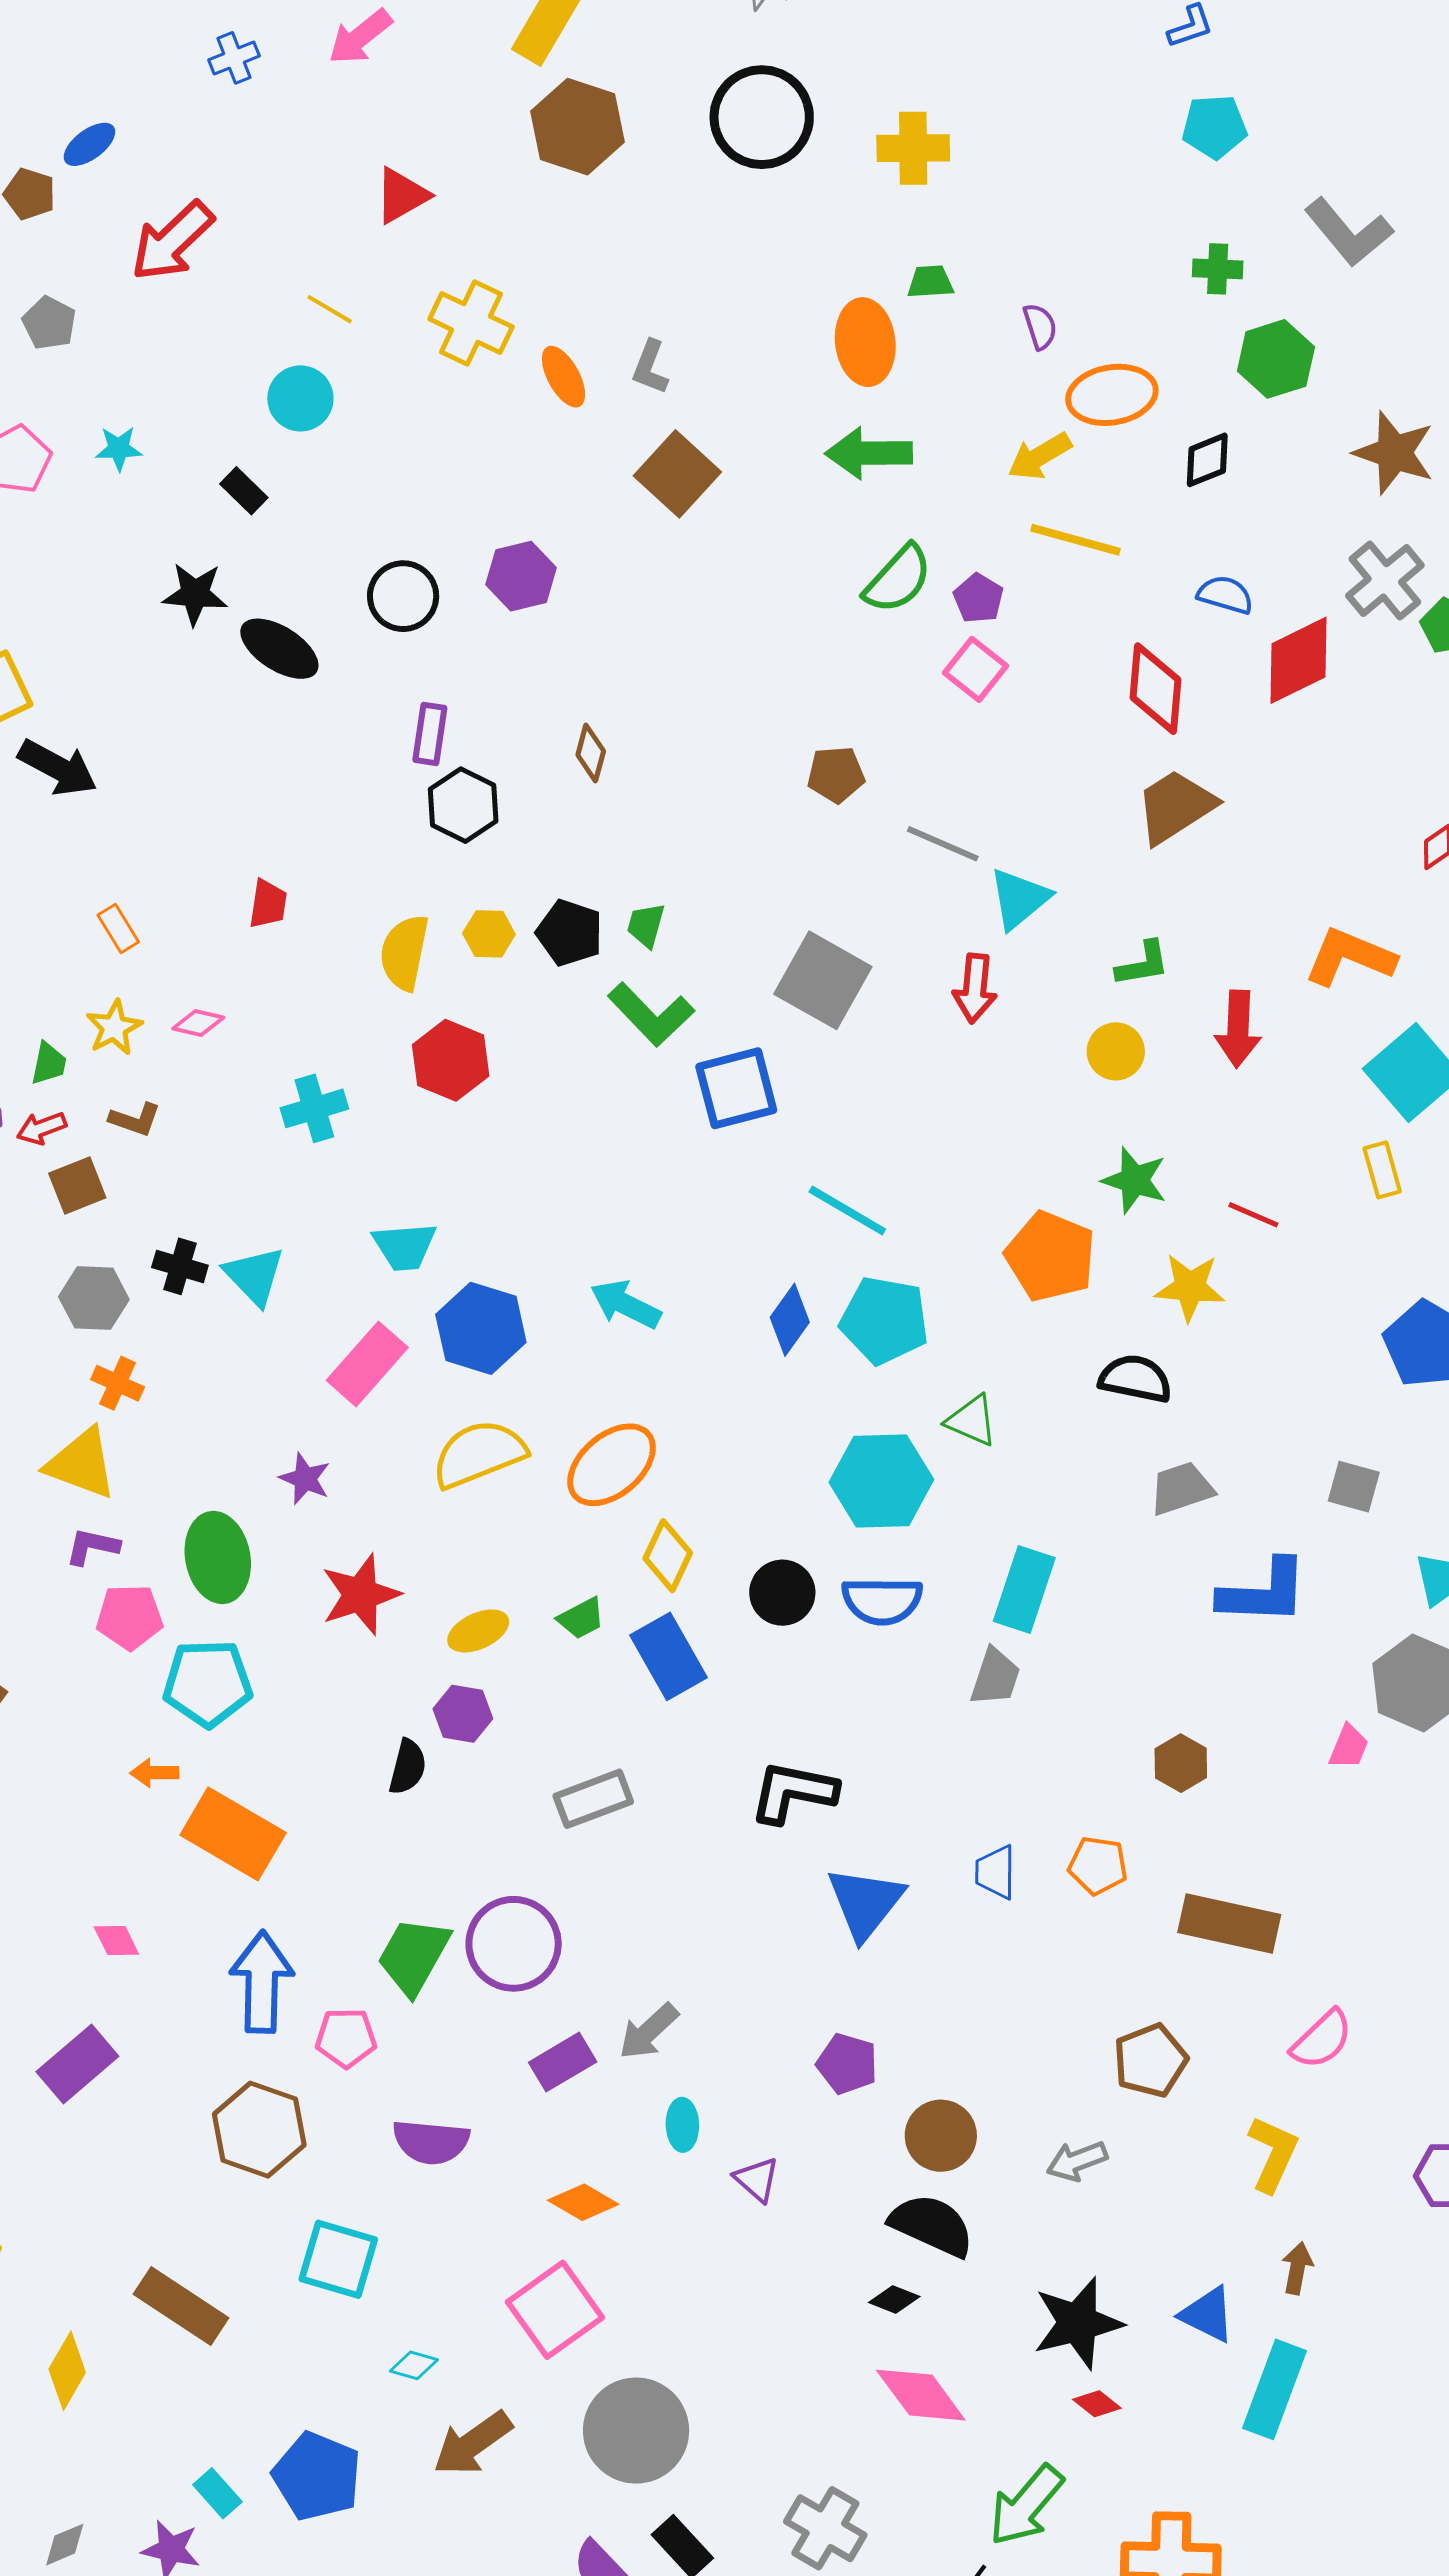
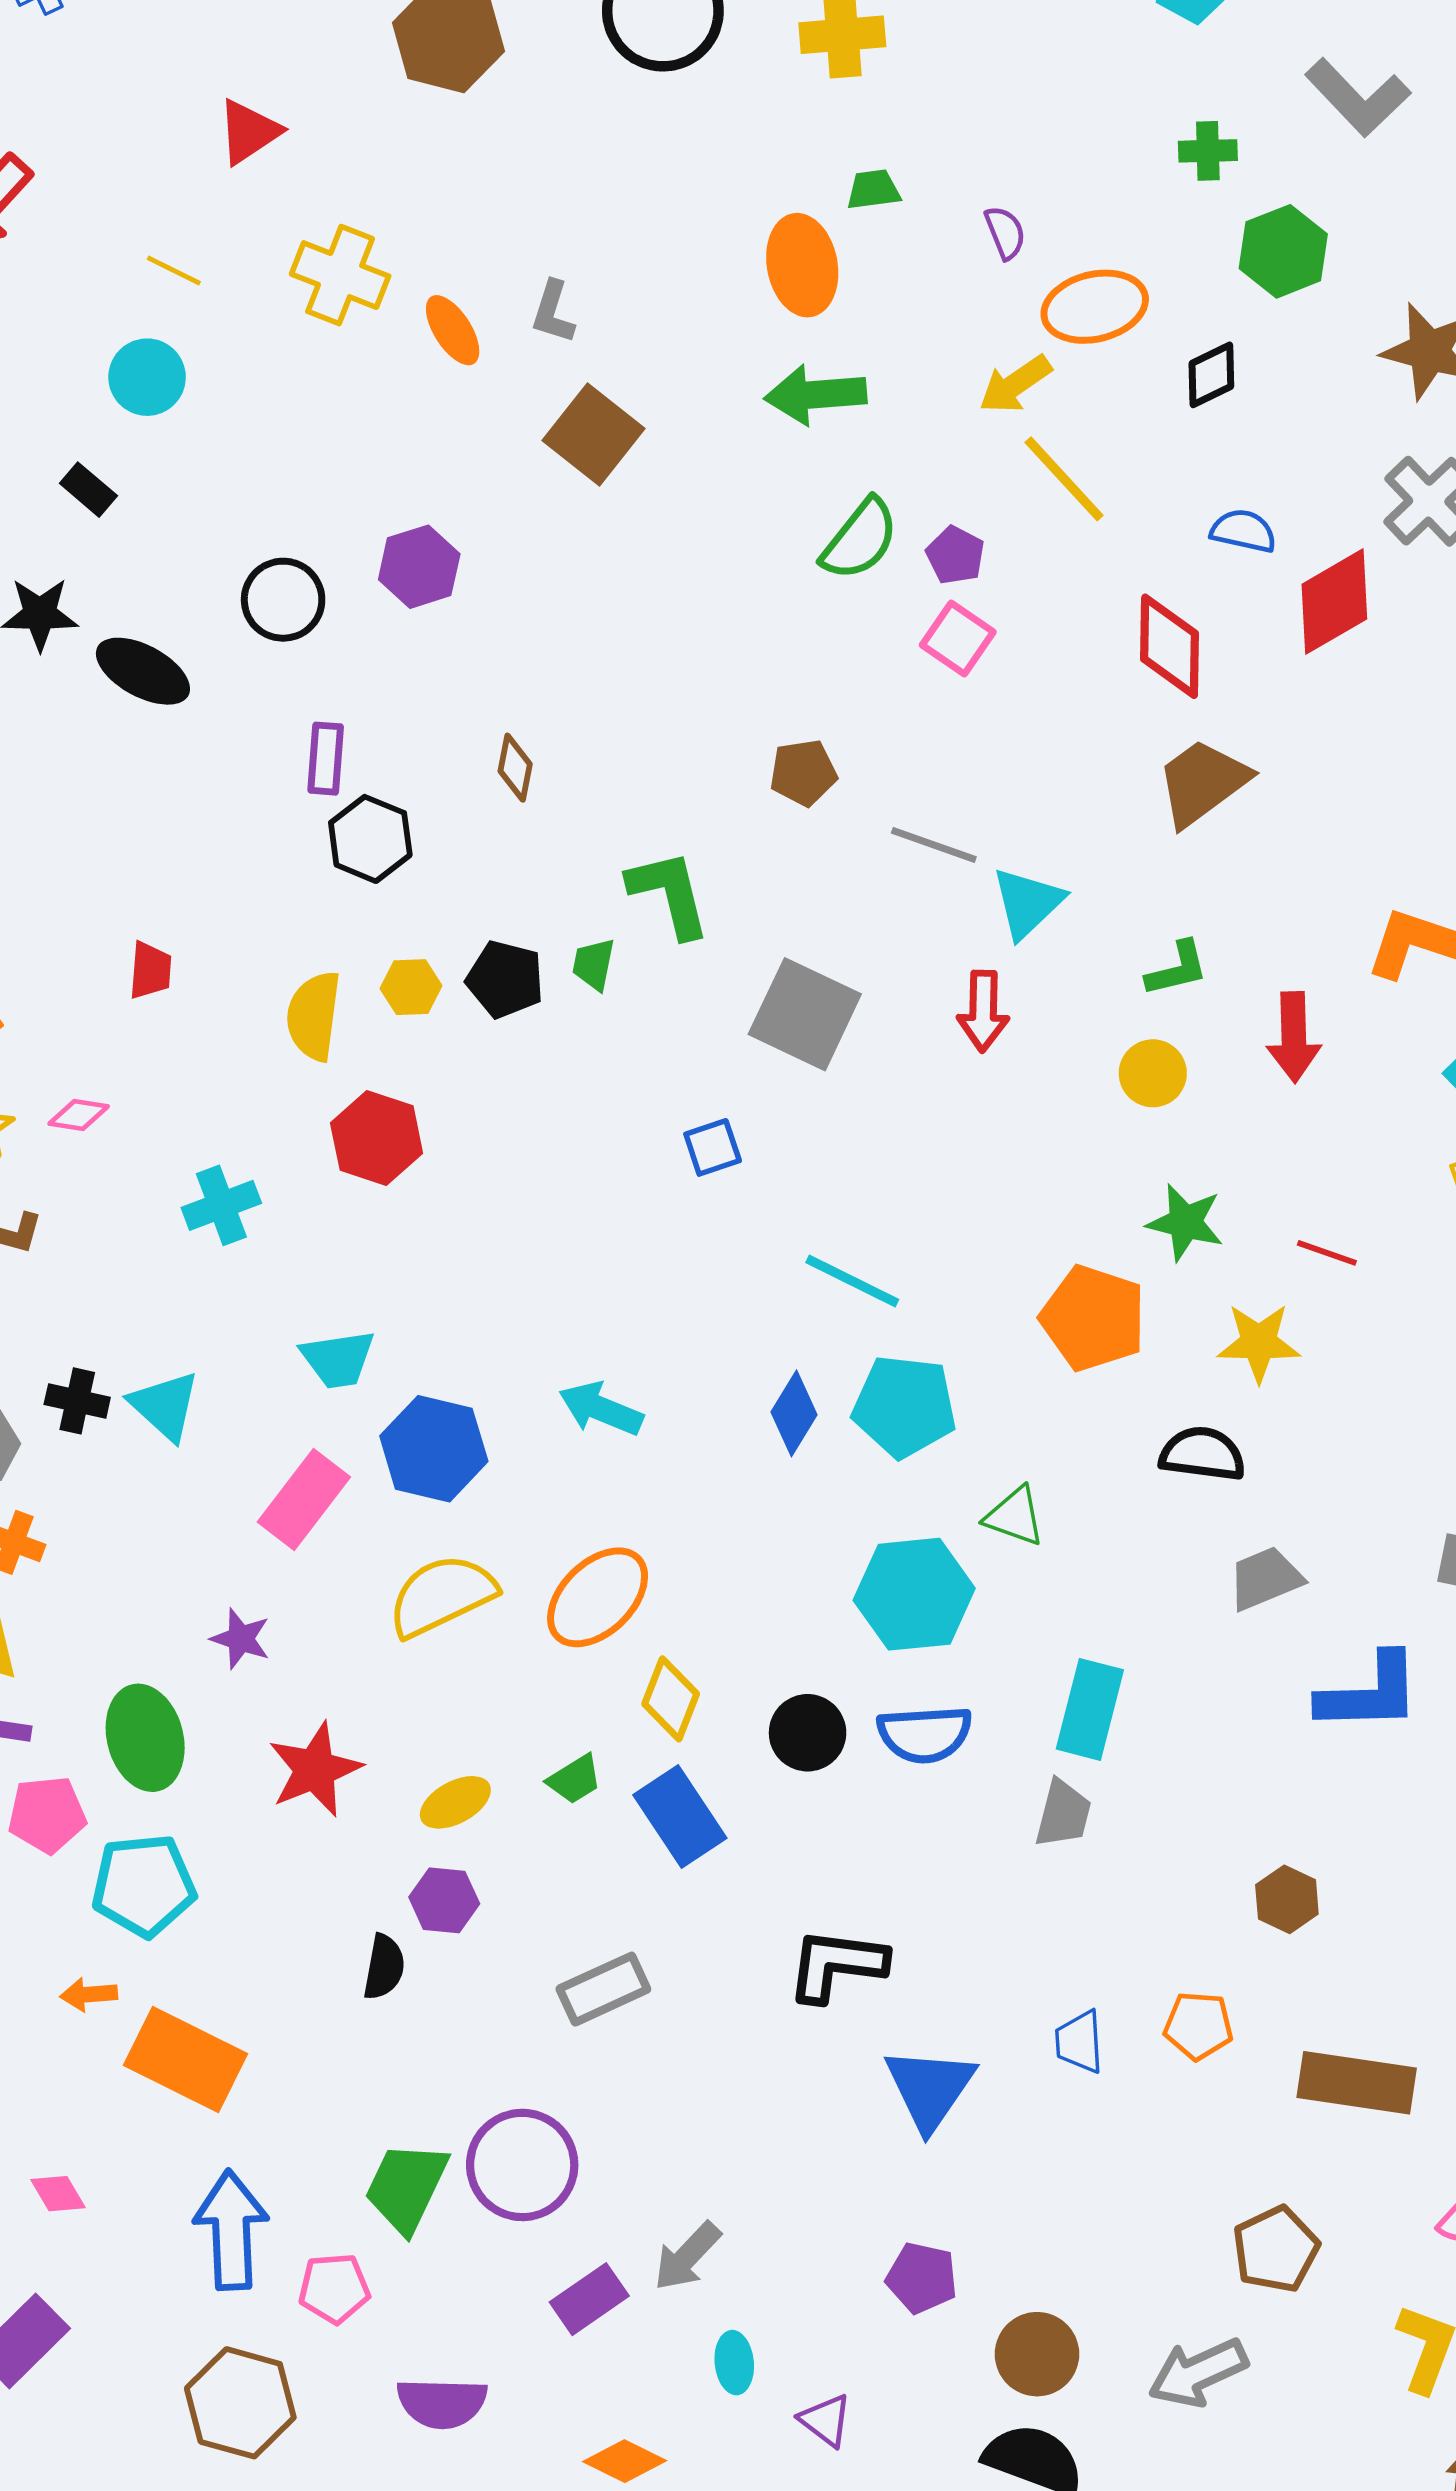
yellow line: (1076, 540) -> (1064, 479), turned 36
green L-shape: (651, 1014) -> (669, 894), moved, turned -146
blue square: (736, 1088) -> (713, 1147), size x0.6
gray arrow: (1077, 2161) -> (1198, 2373), size x1.4

